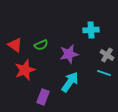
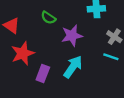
green semicircle: (41, 45) -> (48, 18), moved, turned 56
purple rectangle: (43, 97) -> (43, 74), moved

